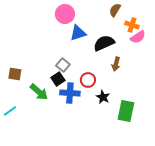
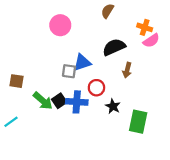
brown semicircle: (115, 10) -> (107, 11), moved
pink circle: (65, 14) -> (60, 25), moved
blue triangle: (78, 33) -> (82, 62), moved
gray square: (63, 65) -> (69, 71), turned -32
black square: (58, 79) -> (59, 101), moved

